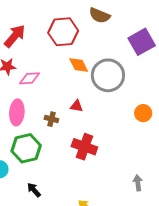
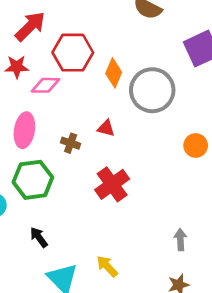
red hexagon: (63, 32) -> (73, 53), moved
orange diamond: (79, 65) -> (114, 73), turned 45
red cross: (84, 147) -> (112, 184), turned 30

